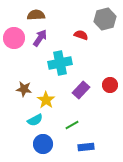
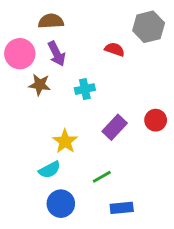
purple arrow: (40, 38) -> (57, 54), turned 120
cyan cross: (60, 63) -> (85, 89), size x0.6
brown star: (24, 89) -> (40, 85), moved

